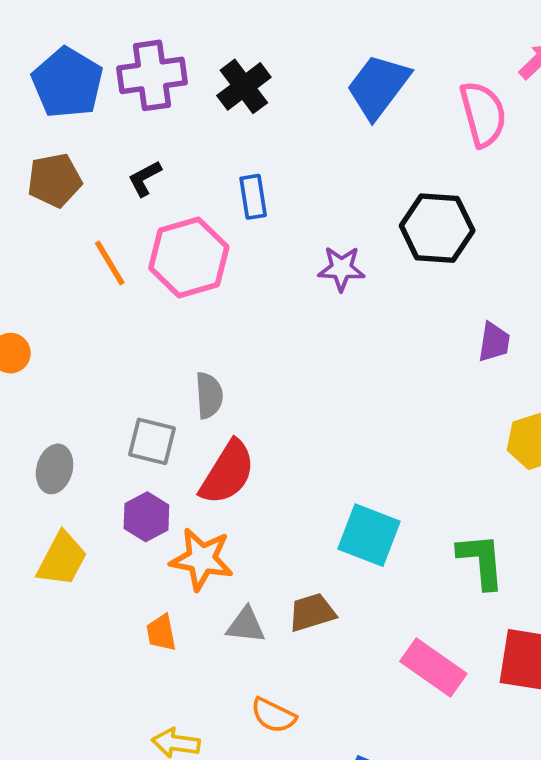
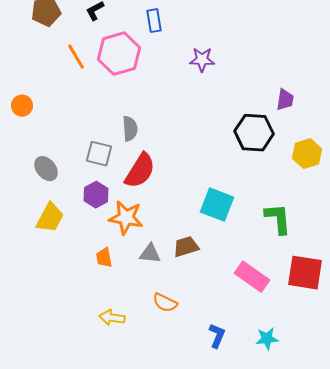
black hexagon: (437, 228) -> (254, 133), moved
gray ellipse: (55, 469) -> (46, 169), turned -55

